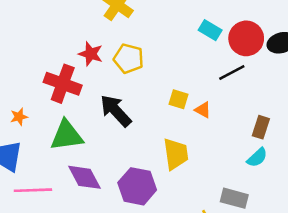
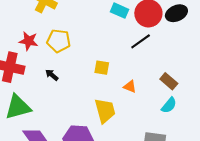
orange triangle: (203, 110) -> (130, 86), moved
black arrow: (116, 111) -> (52, 75), moved, size x0.5
brown rectangle: (261, 127) -> (169, 81), turned -60

